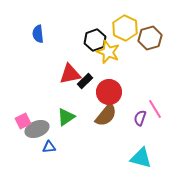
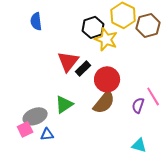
red triangle: (70, 74) -> (68, 61), turned -40
pink square: (23, 121) -> (25, 129), moved
cyan triangle: (141, 158) -> (139, 145), size x0.7

